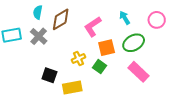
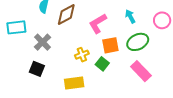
gray cross: (39, 36) -> (43, 42), moved
black square: (49, 75) -> (37, 69), moved

